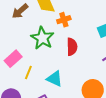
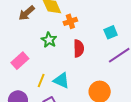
green star: (42, 38) -> (49, 40), size x0.7
yellow line: (28, 73) -> (41, 81), moved

